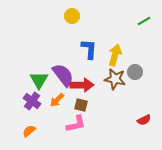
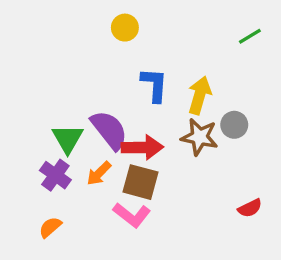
brown square: (81, 105) -> (140, 182), size x1.5
pink L-shape: (76, 124) -> (132, 215), turned 50

